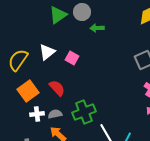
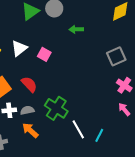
green arrow: (97, 28) -> (76, 29), moved
green cross: (84, 112) -> (56, 108), turned -35

